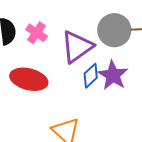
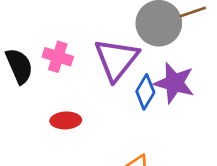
red ellipse: (29, 79) -> (66, 120), size x0.6

